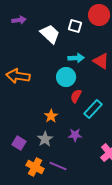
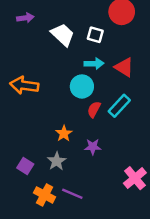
white square: (75, 26) -> (95, 35), moved
cyan rectangle: (93, 109) -> (119, 106), moved
purple star: (75, 135) -> (93, 147), moved

